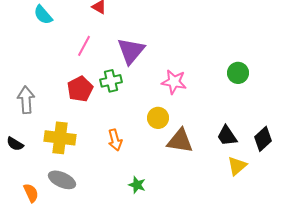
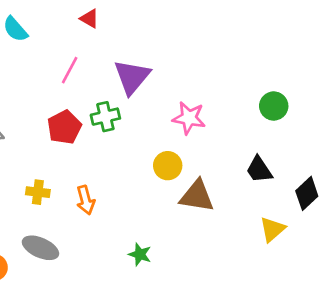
black trapezoid: (227, 136) -> (259, 170), moved
yellow cross: (60, 138) -> (38, 192), size x0.6
orange arrow: (115, 140) -> (86, 200), moved

